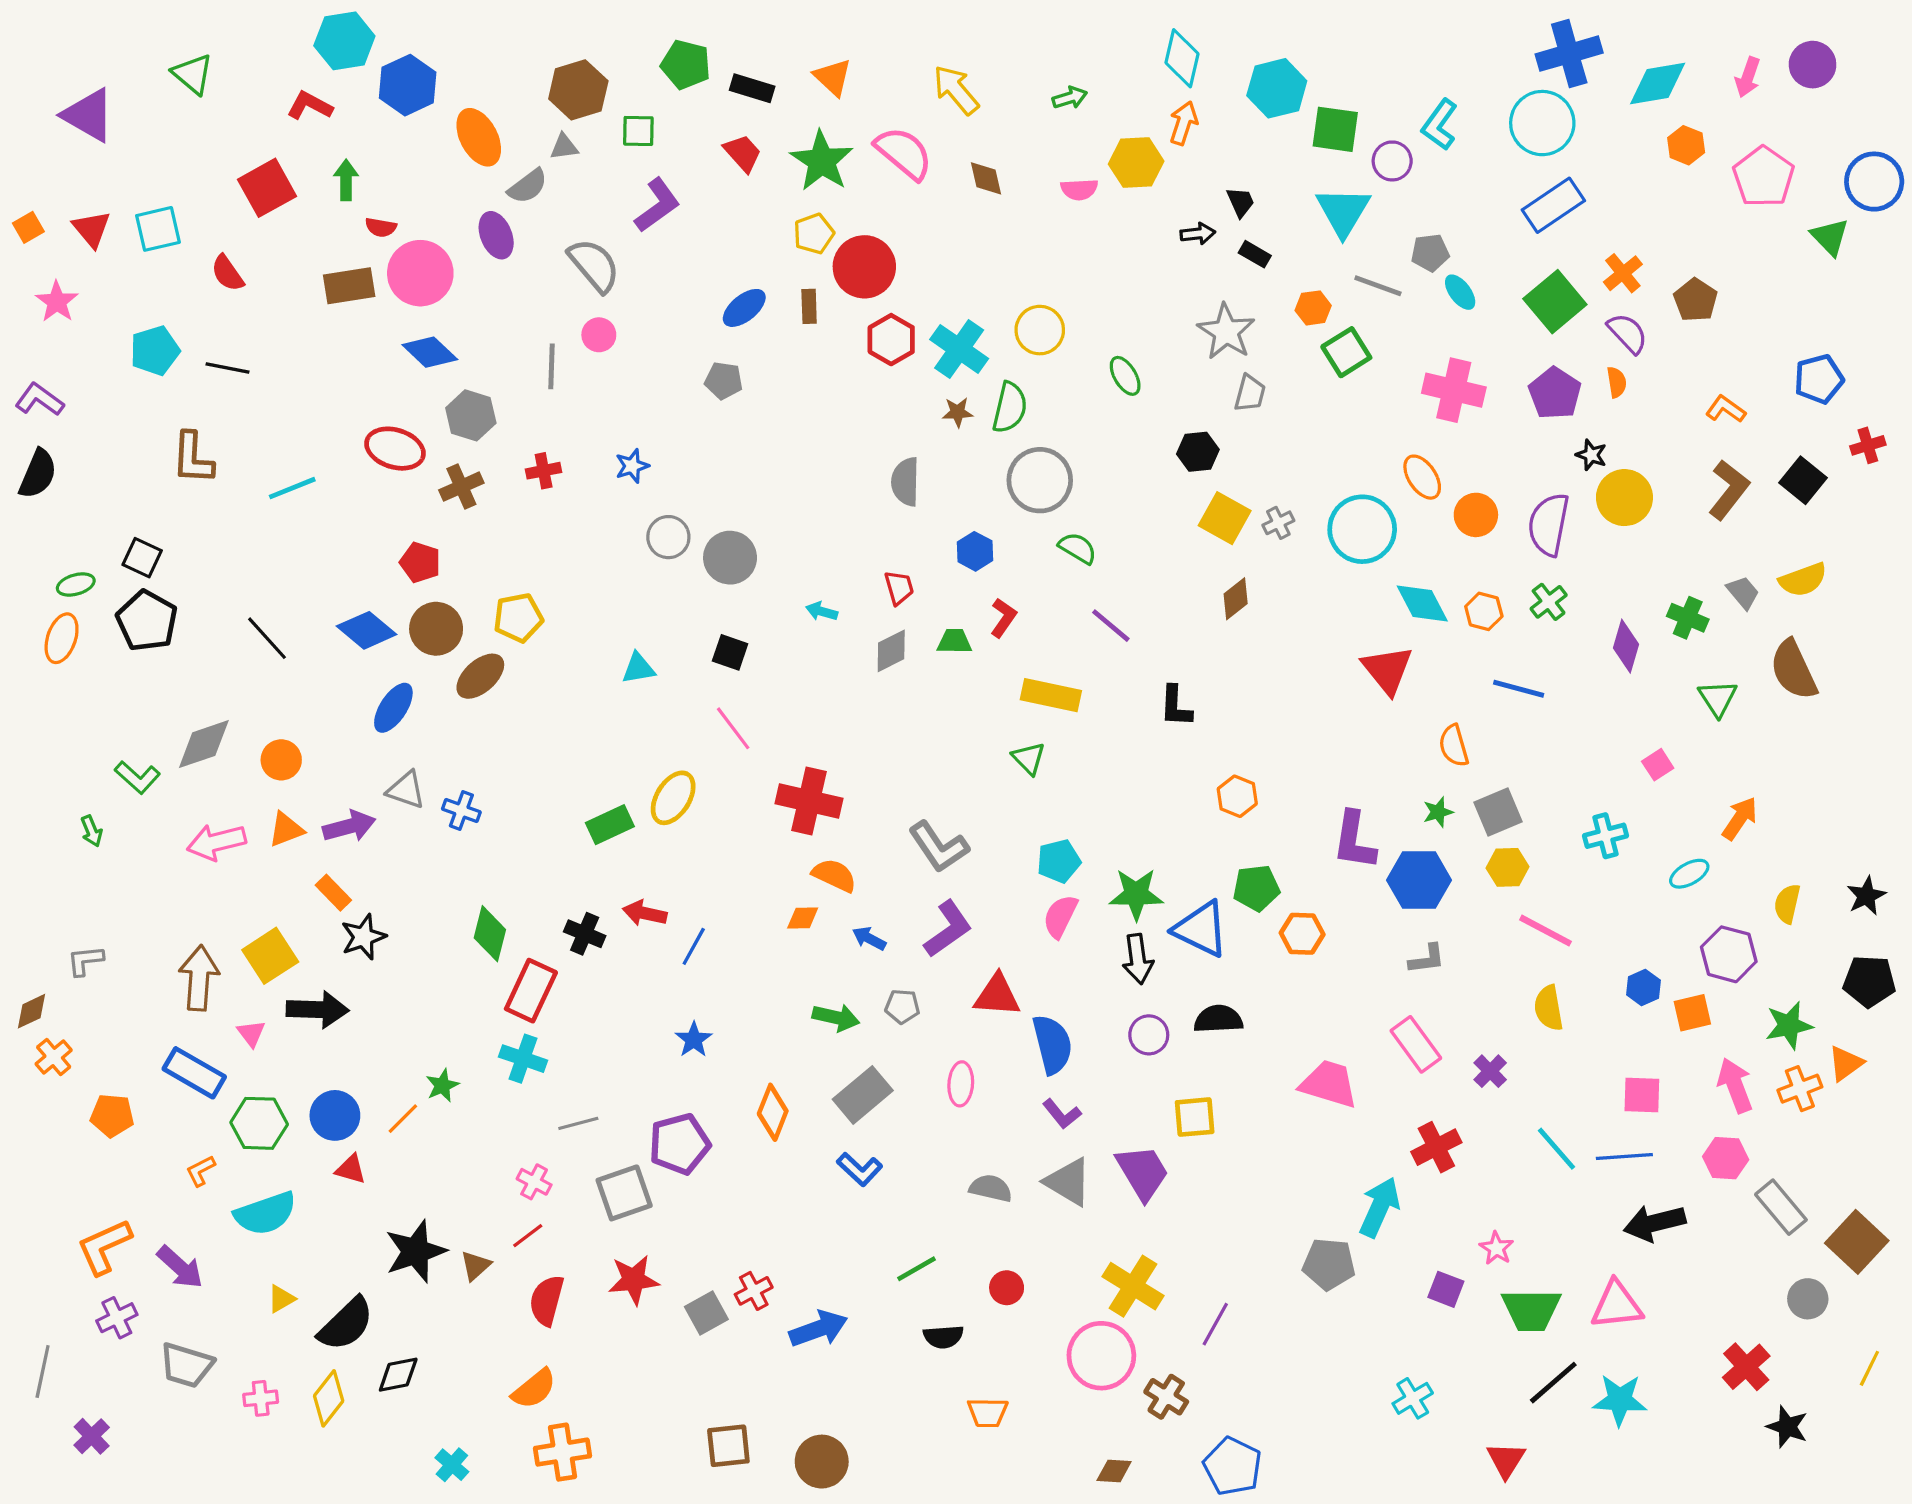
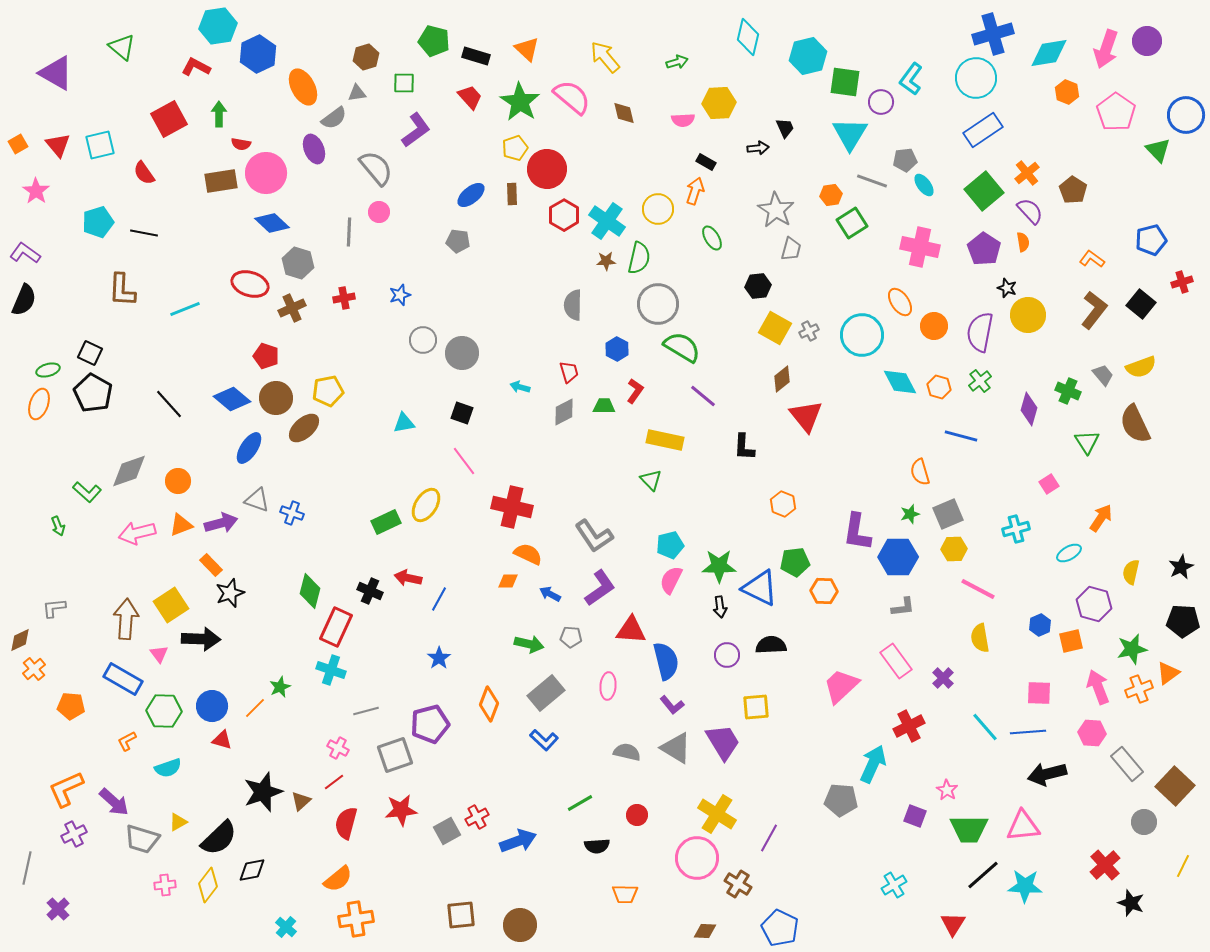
pink arrow: (1748, 77) -> (1106, 49), size x1.5
brown hexagon: (578, 90) -> (366, 57), size x0.7
orange arrow: (1184, 123) -> (695, 191), moved
black rectangle: (1255, 254) -> (706, 162), moved
green semicircle: (1078, 548) -> (682, 347), size x1.5
red triangle: (1387, 670) -> (806, 416), moved
black arrow: (1138, 959) -> (720, 607), size x0.7
pink trapezoid: (1329, 1084) -> (841, 686), turned -60
cyan semicircle: (265, 1213) -> (168, 768), size x0.7
gray trapezoid: (186, 1365) -> (142, 839), moved

